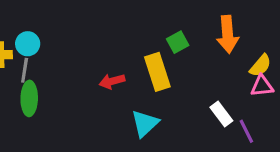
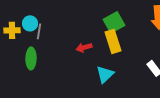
green square: (178, 42) -> (114, 22), moved, size x1.5
gray line: (25, 70) -> (39, 31), moved

